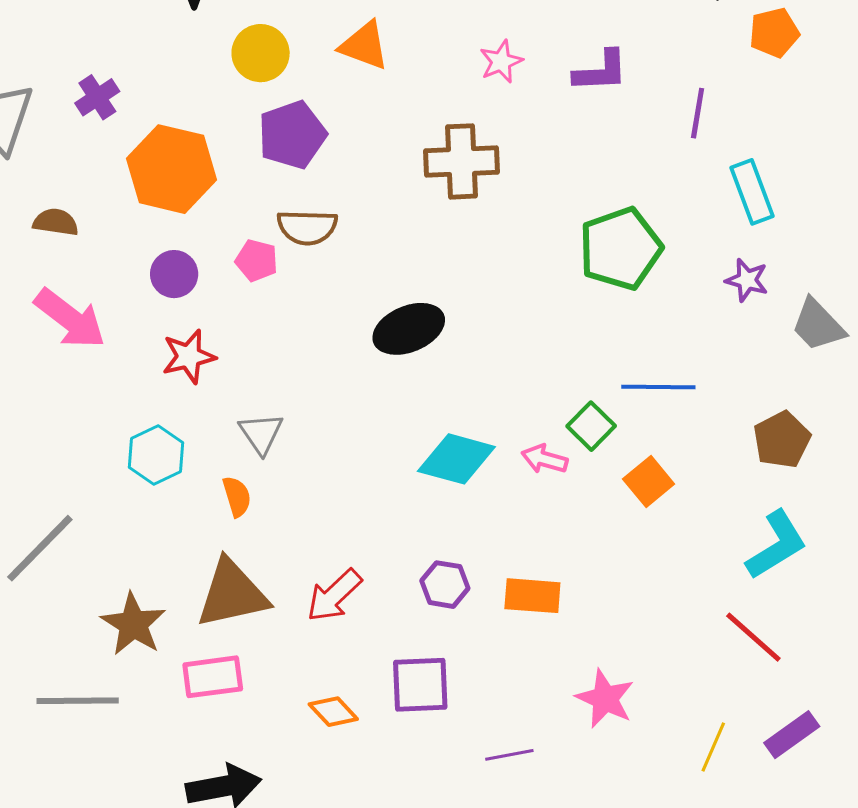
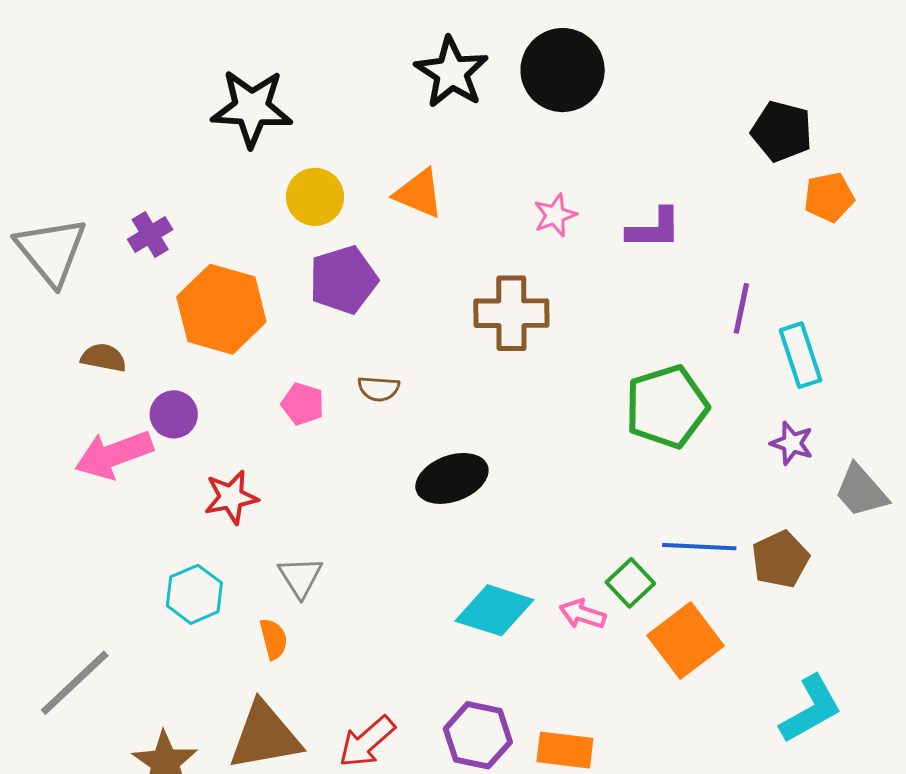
purple line: (698, 113) -> (741, 308), moved
brown semicircle: (307, 227) -> (379, 389), moved, size x0.7
purple circle: (174, 274) -> (174, 414), moved
pink arrow: (70, 319) -> (114, 455), turned 120
brown pentagon: (782, 440) -> (780, 559), moved
orange square: (649, 482) -> (686, 641), size x1.5
purple hexagon: (445, 585) -> (478, 735), size x1.4

